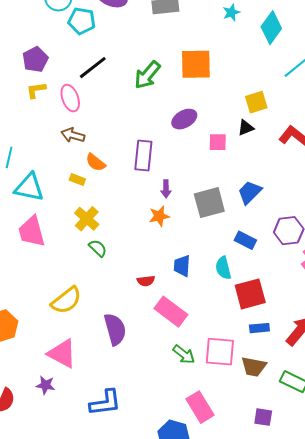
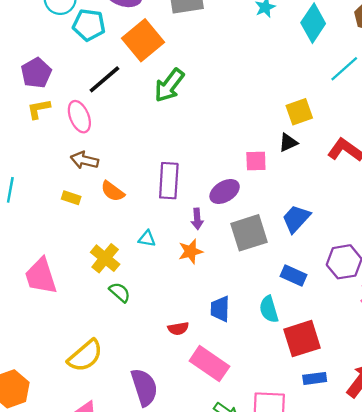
orange square: (196, 64) -> (143, 40), moved, turned -36
purple ellipse: (184, 119) -> (225, 192), moved
yellow rectangle: (77, 180) -> (71, 198), moved
cyan triangle: (29, 187) -> (147, 239), moved, size x0.5

